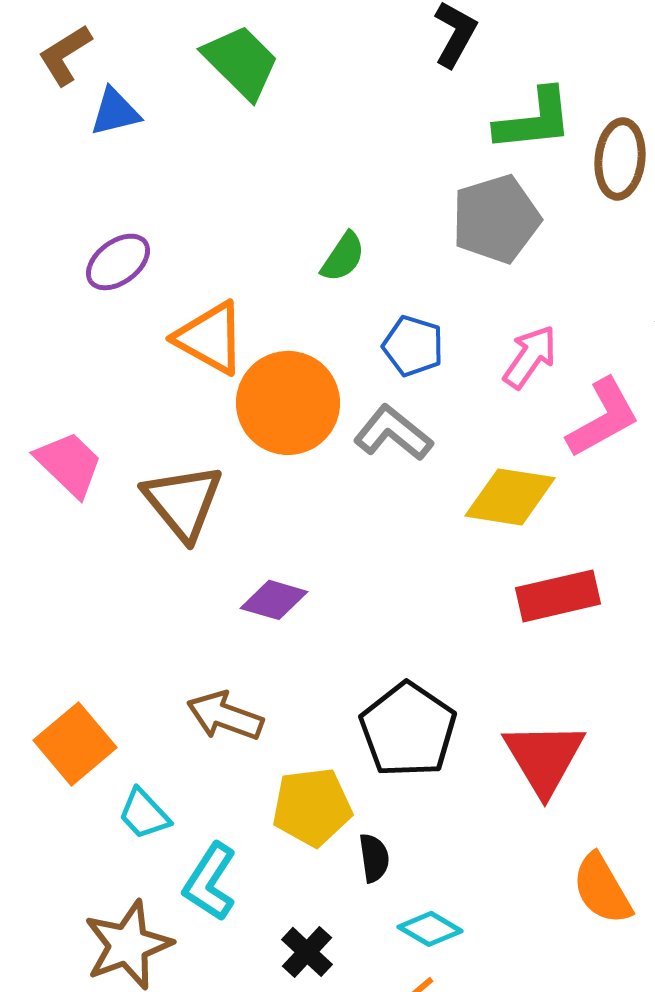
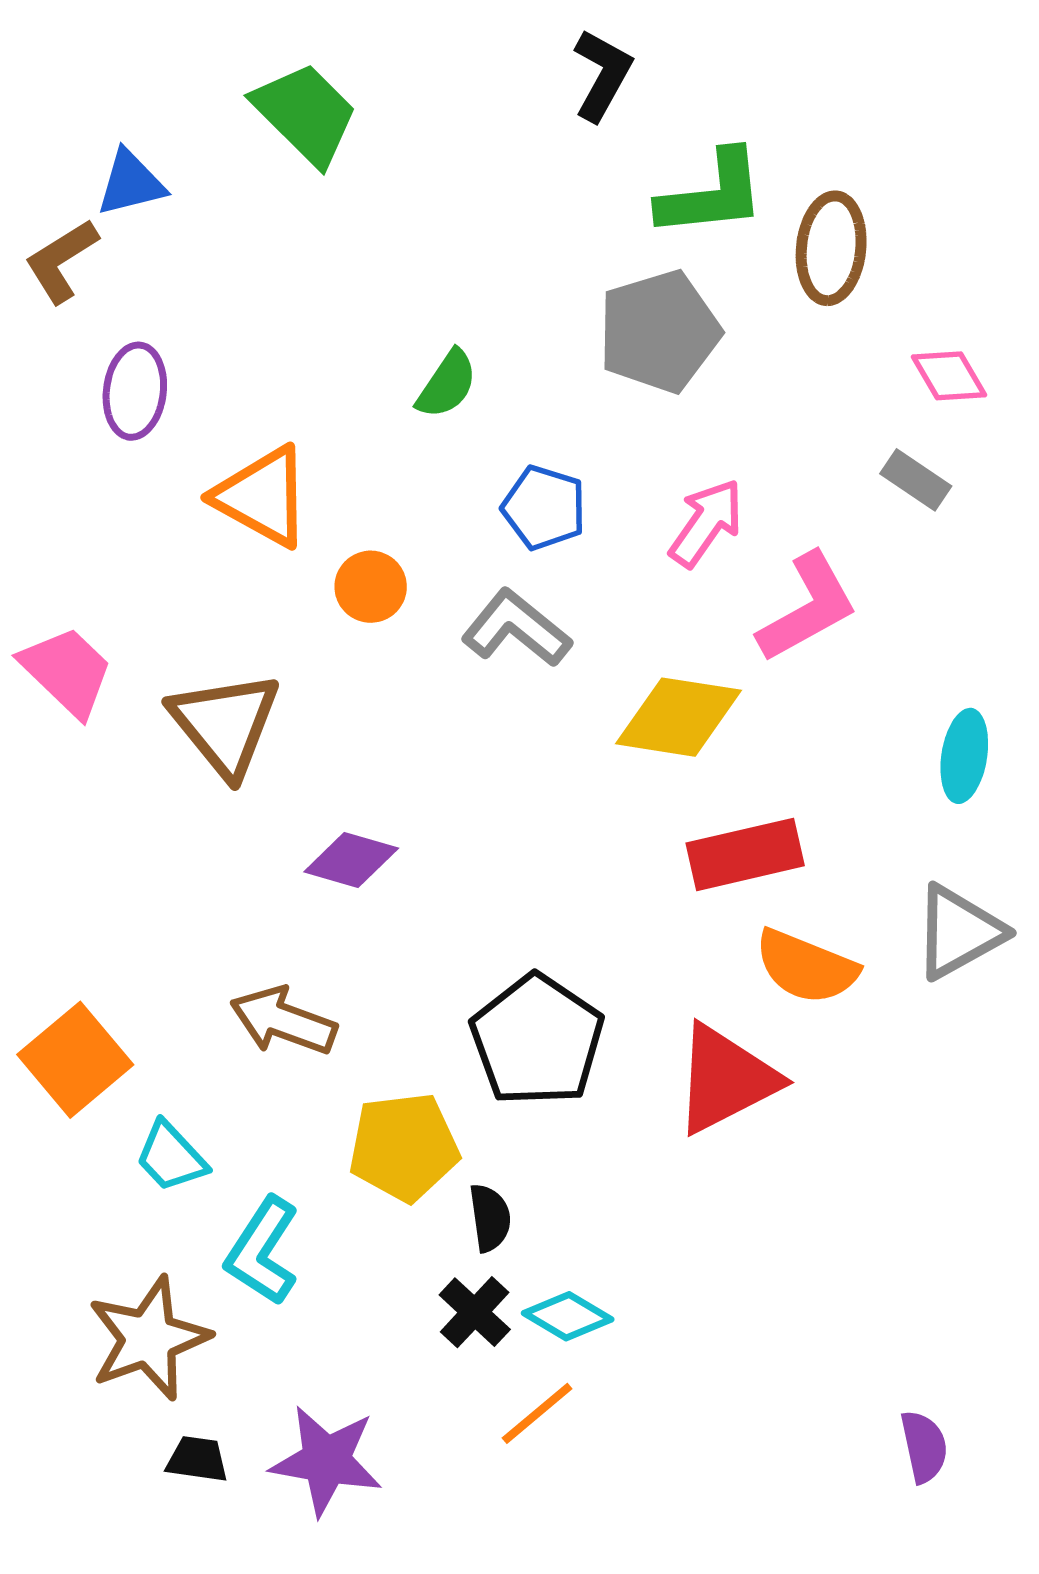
brown L-shape: (65, 55) -> (61, 261), moved
purple ellipse: (118, 262) -> (135, 391), turned -46
orange circle: (288, 403) -> (371, 587), size x0.5
red triangle: (544, 758) -> (726, 1079), turned 34
orange semicircle: (602, 889) -> (806, 967), moved, turned -38
black cross: (307, 952) -> (475, 1312), moved

